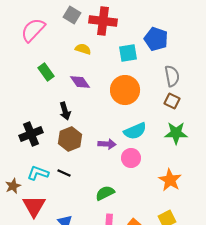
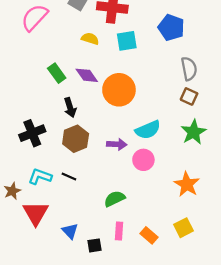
cyan square: (128, 53) -> (127, 41), moved
green rectangle: (46, 72) -> (57, 73), moved
orange circle: (125, 90) -> (119, 90), moved
green star: (176, 133) -> (193, 132), turned -30

